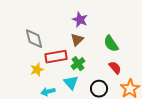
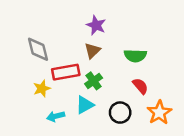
green semicircle: (111, 44) -> (135, 56), turned -54
cyan triangle: (71, 83) -> (85, 105), turned 42

